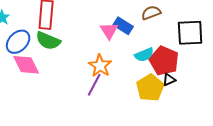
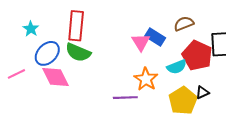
red pentagon: (164, 61) -> (197, 55), moved
orange star: (100, 66) -> (146, 79), moved
purple line: (94, 85) -> (125, 98), turned 60

